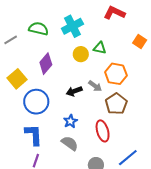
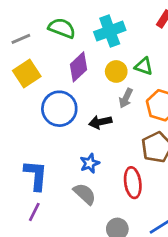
purple diamond: (46, 64) -> (78, 67), moved
yellow square: (17, 79) -> (27, 74), moved
gray arrow: (95, 86) -> (126, 98), moved, turned 72
blue circle: (36, 102) -> (59, 109), moved

